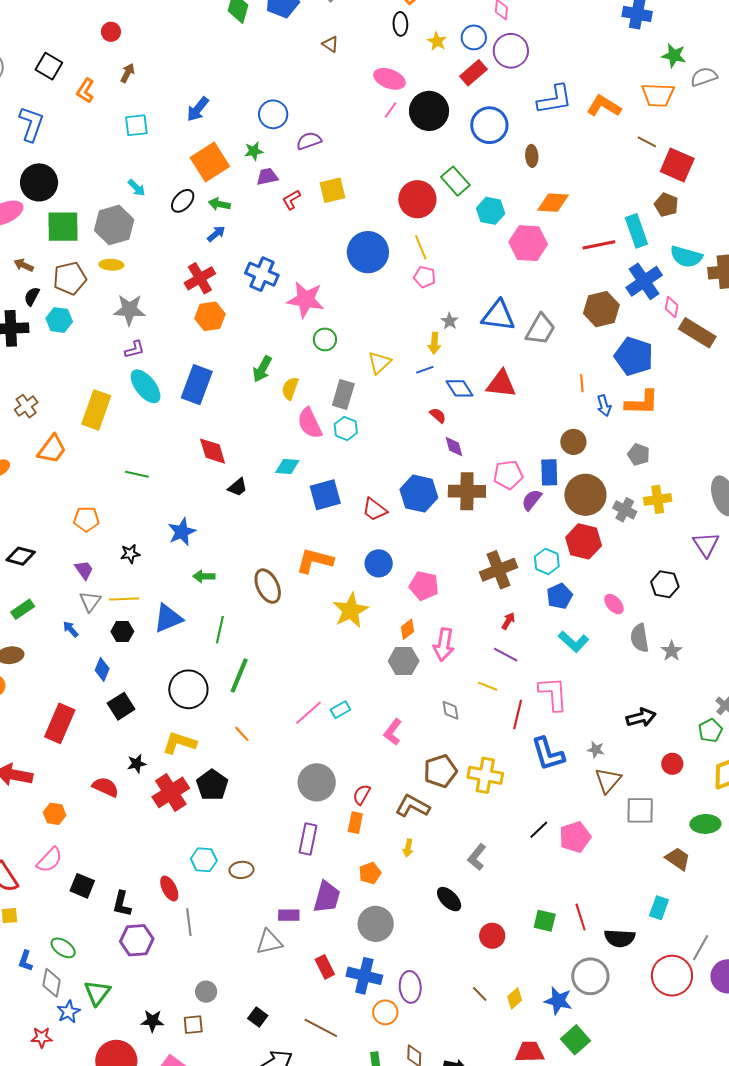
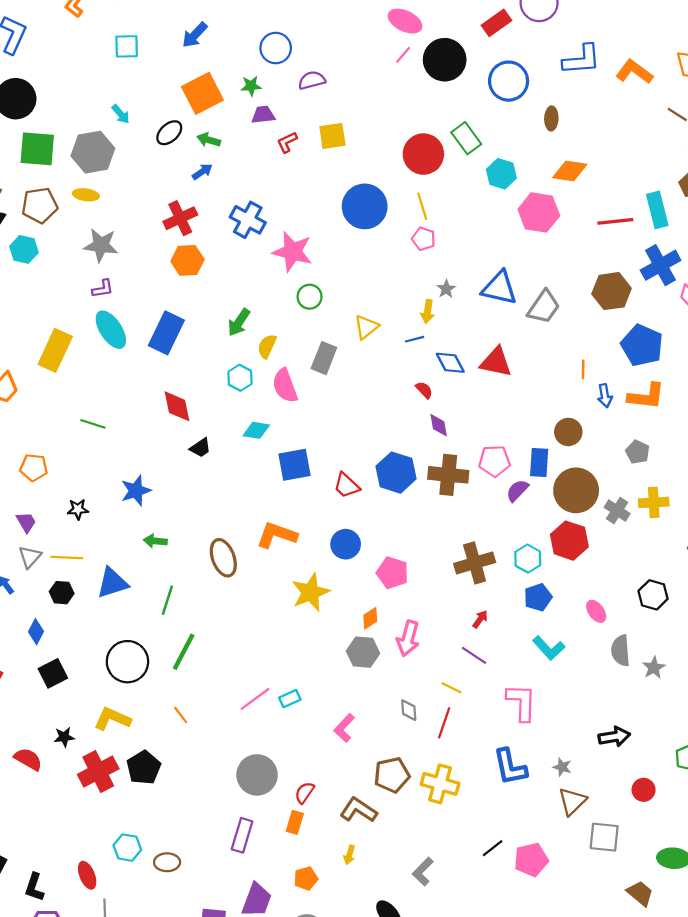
cyan hexagon: (346, 429) -> (240, 378), moved
red line: (518, 715) -> (444, 723), moved

